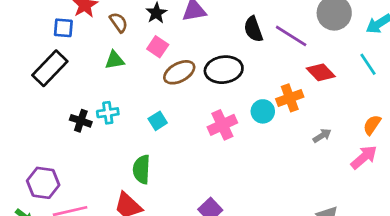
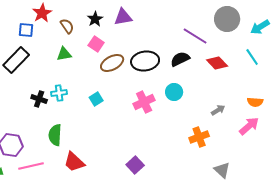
black semicircle: (253, 29) -> (180, 59), moved, turned 84
orange cross: (290, 98) -> (199, 137), moved
orange semicircle: (372, 125) -> (255, 102), turned -119
green semicircle: (142, 169) -> (55, 135), moved

